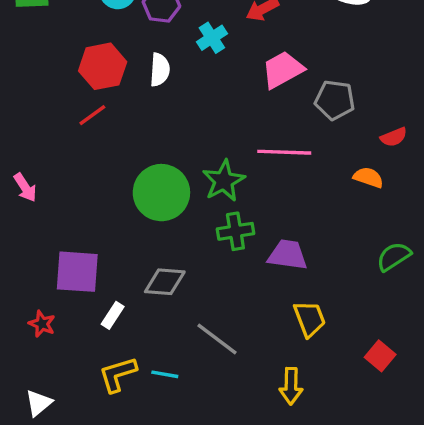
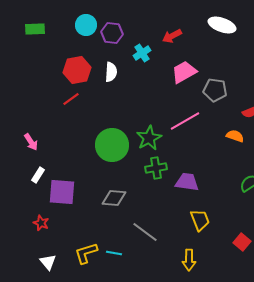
pink line: (284, 152) -> (185, 121), turned -32
white rectangle: (113, 315) -> (38, 175), moved
white triangle: (39, 403) -> (48, 262), moved, turned -30

